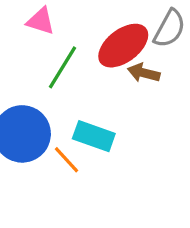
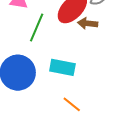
orange line: (66, 160) -> (72, 104), moved

